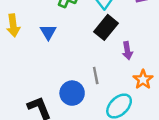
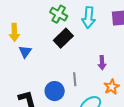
black rectangle: (106, 27) -> (63, 38), moved
blue triangle: (48, 32) -> (25, 52), moved

